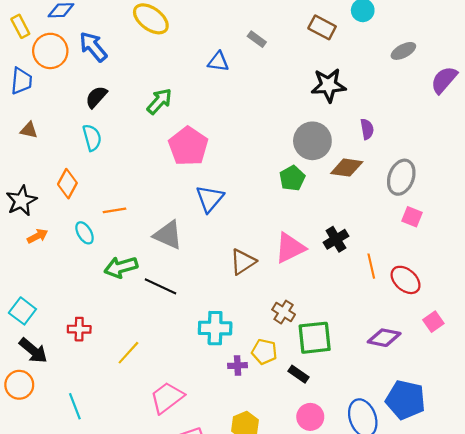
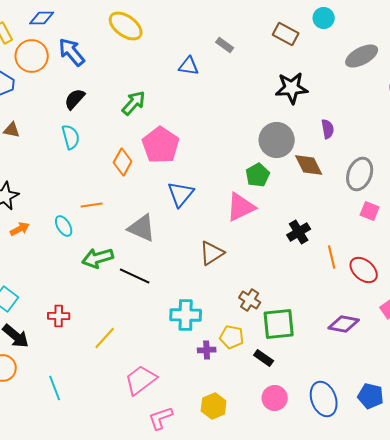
gray ellipse: (403, 51) -> (362, 56), size x1.4
brown diamond: (347, 168) -> (309, 165), turned 56
orange diamond: (67, 184) -> (123, 162), moved
pink triangle: (290, 248) -> (241, 207), moved
blue pentagon: (406, 400) -> (371, 396), moved, size x0.7

